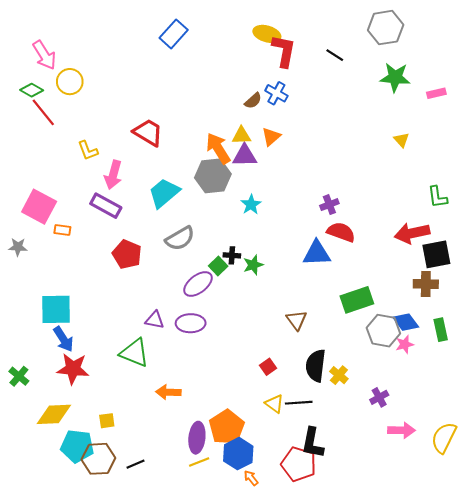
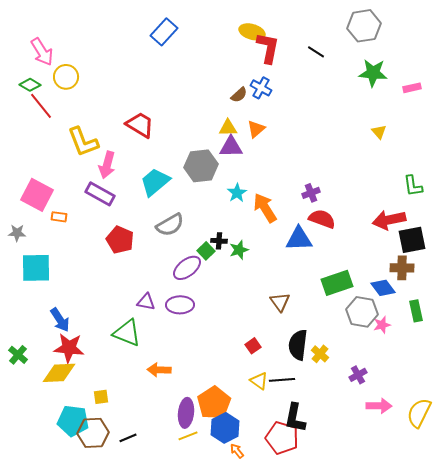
orange arrow: (218, 148) -> (265, 208), moved
yellow L-shape: (88, 150) -> (83, 142), size x1.6
cyan square: (56, 309) -> (36, 268), moved
blue diamond: (406, 322) -> (383, 288), moved
yellow diamond: (54, 414) -> (59, 373), moved

